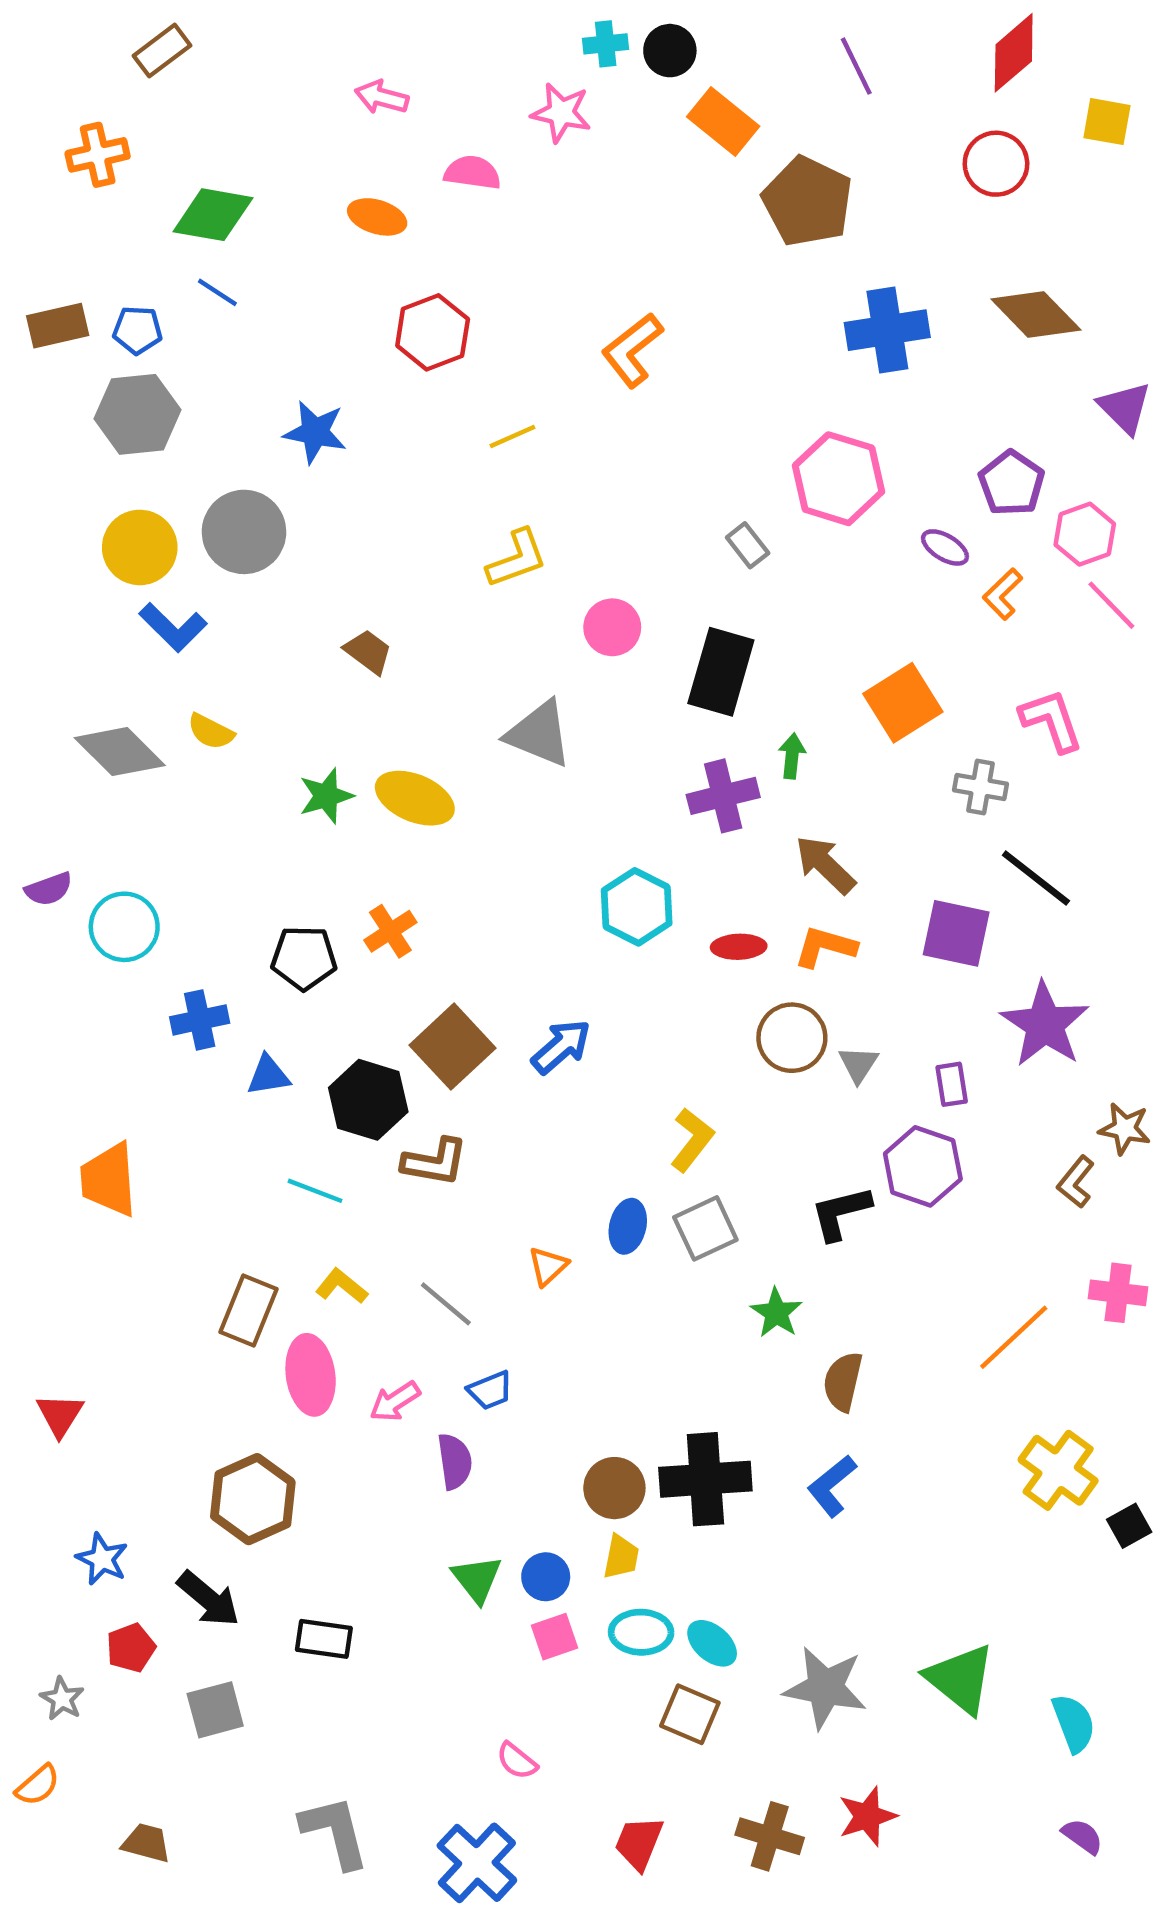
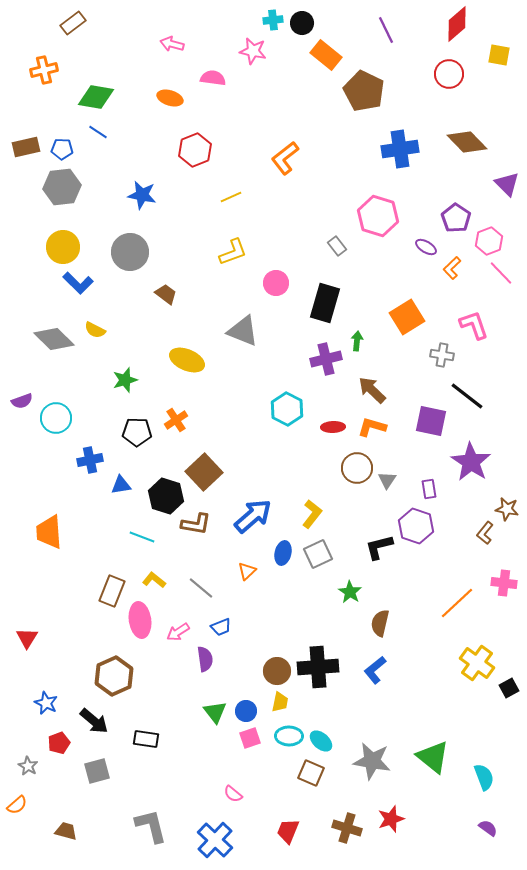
gray circle: (244, 532) -> (130, 252), moved
green star: (326, 796) -> (125, 380), moved
blue arrow: (561, 1047) -> (253, 516), moved, size x1.4

